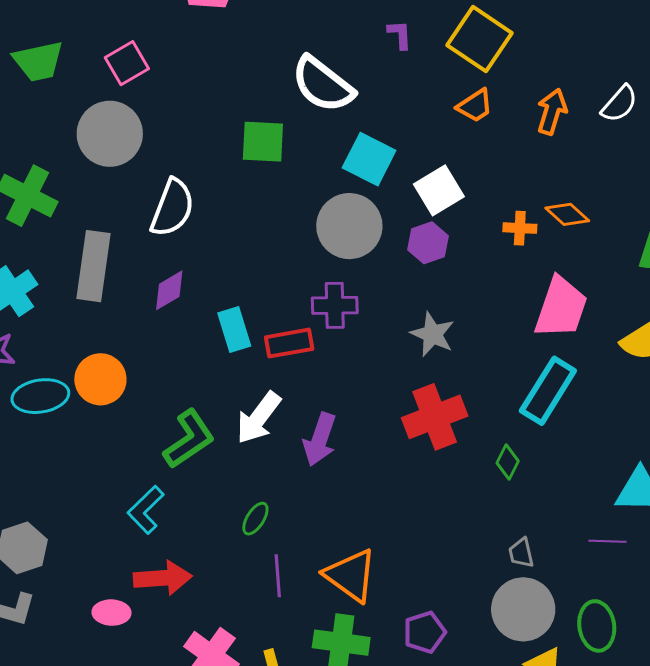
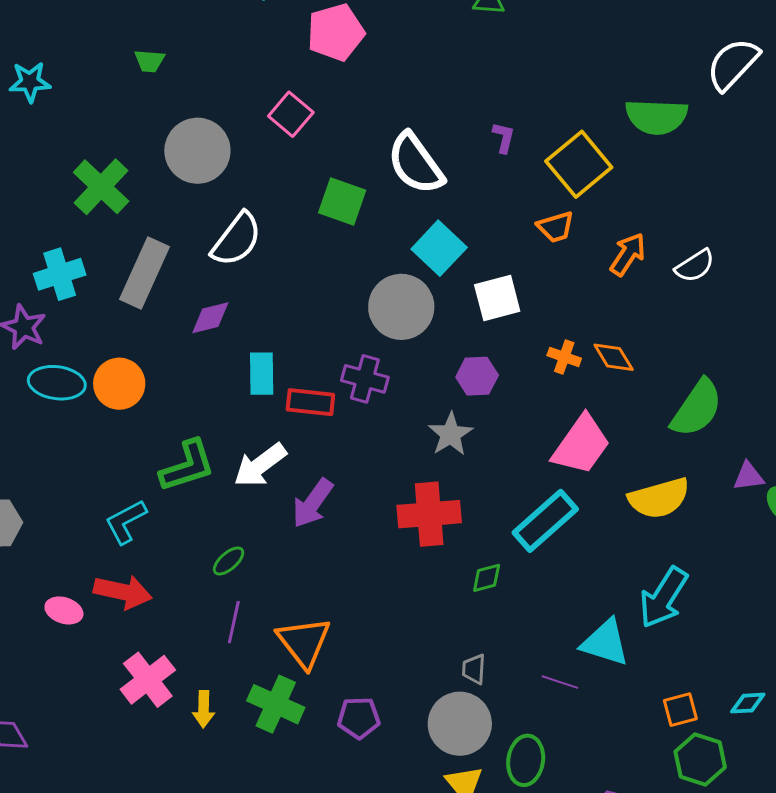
green trapezoid: (38, 61) -> (149, 61), size x0.6
pink square: (127, 63) -> (291, 114), moved, turned -36
purple hexagon: (428, 243) -> (477, 376), moved
green diamond: (508, 462) -> (487, 578), turned 32

